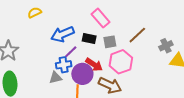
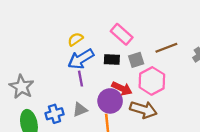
yellow semicircle: (35, 13) -> (75, 39), moved
brown line: (137, 35) -> (166, 48), turned 30
purple line: (71, 52) -> (80, 79), moved, turned -48
blue cross: (64, 65) -> (55, 114), moved

